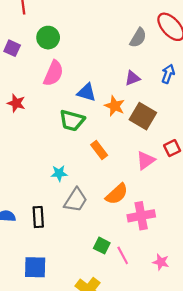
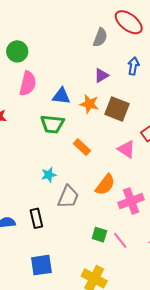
pink triangle: (146, 160) -> (126, 149), turned -42

